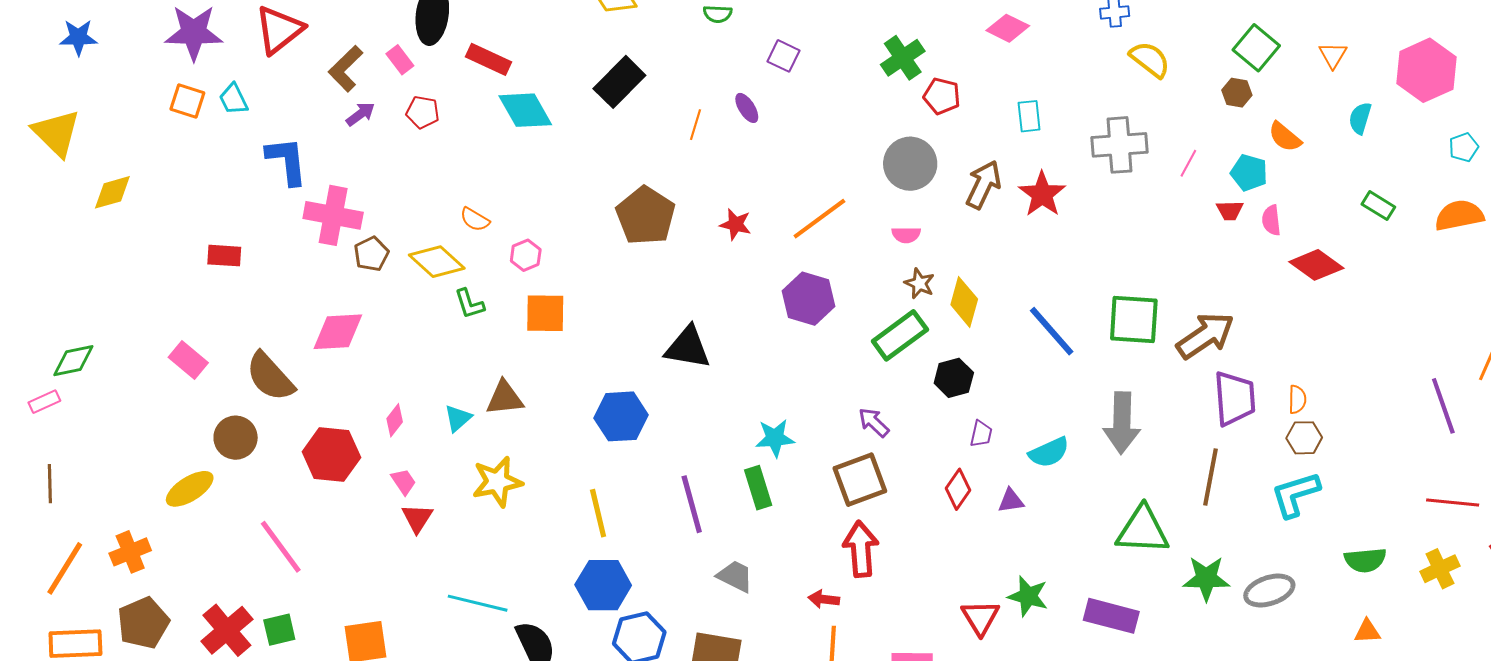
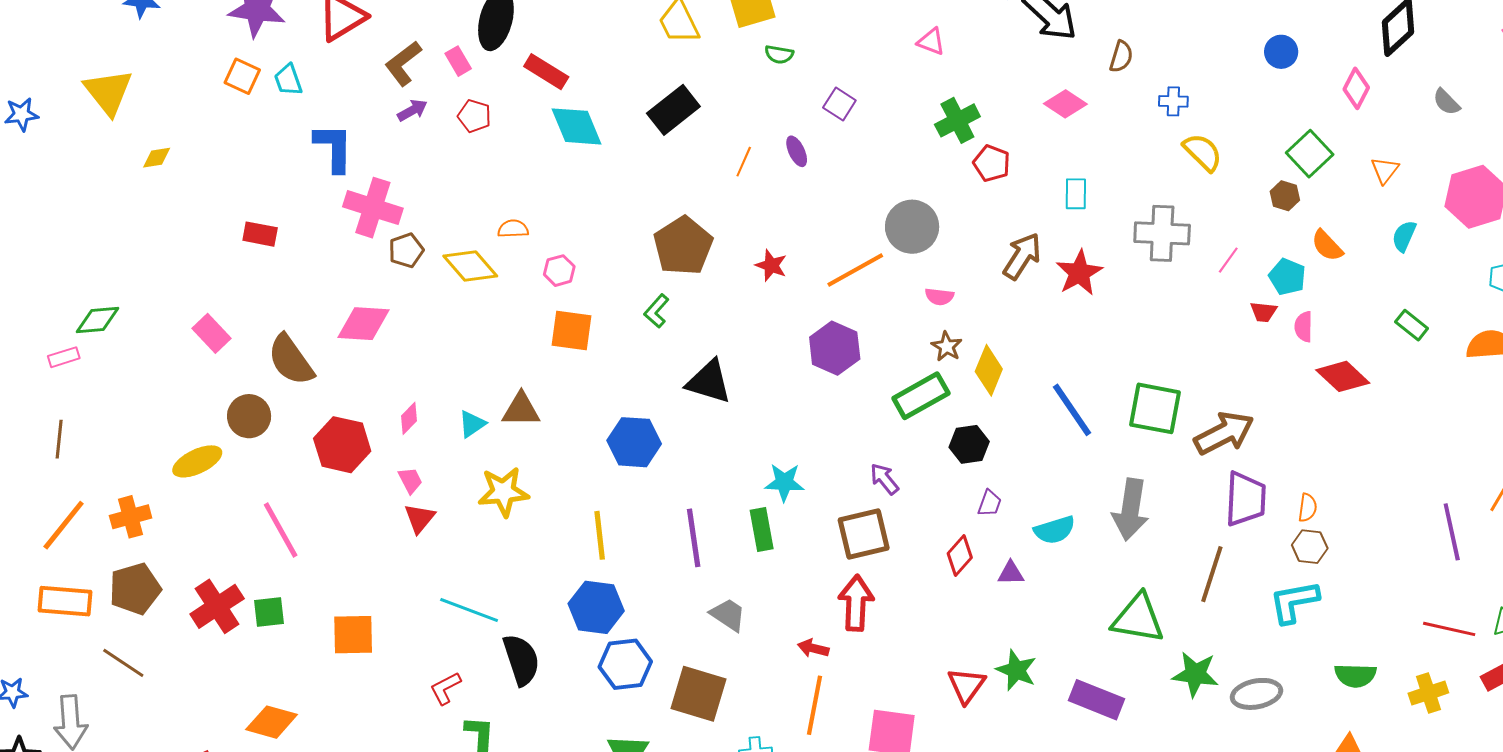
gray circle: (910, 164) -> (912, 227), moved
yellow diamond: (112, 192) -> (157, 158), size x0.7
orange semicircle: (475, 219) -> (513, 229), turned 140
green L-shape: (469, 304) -> (656, 311), moved, turned 52

